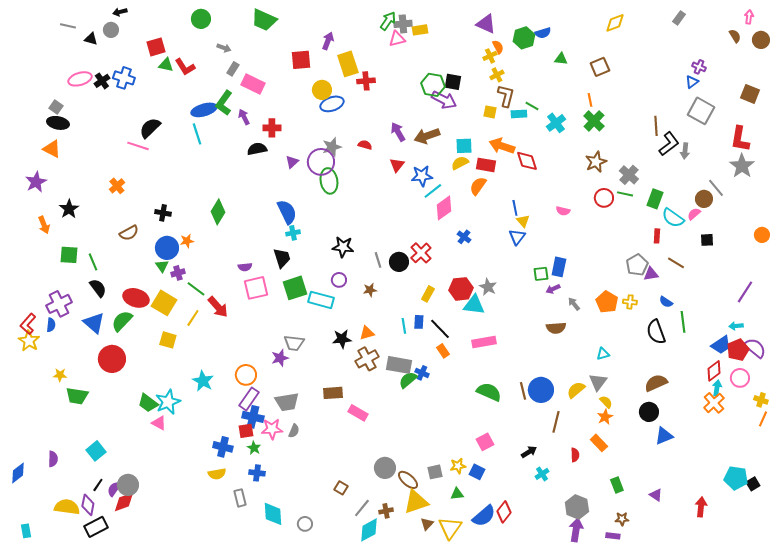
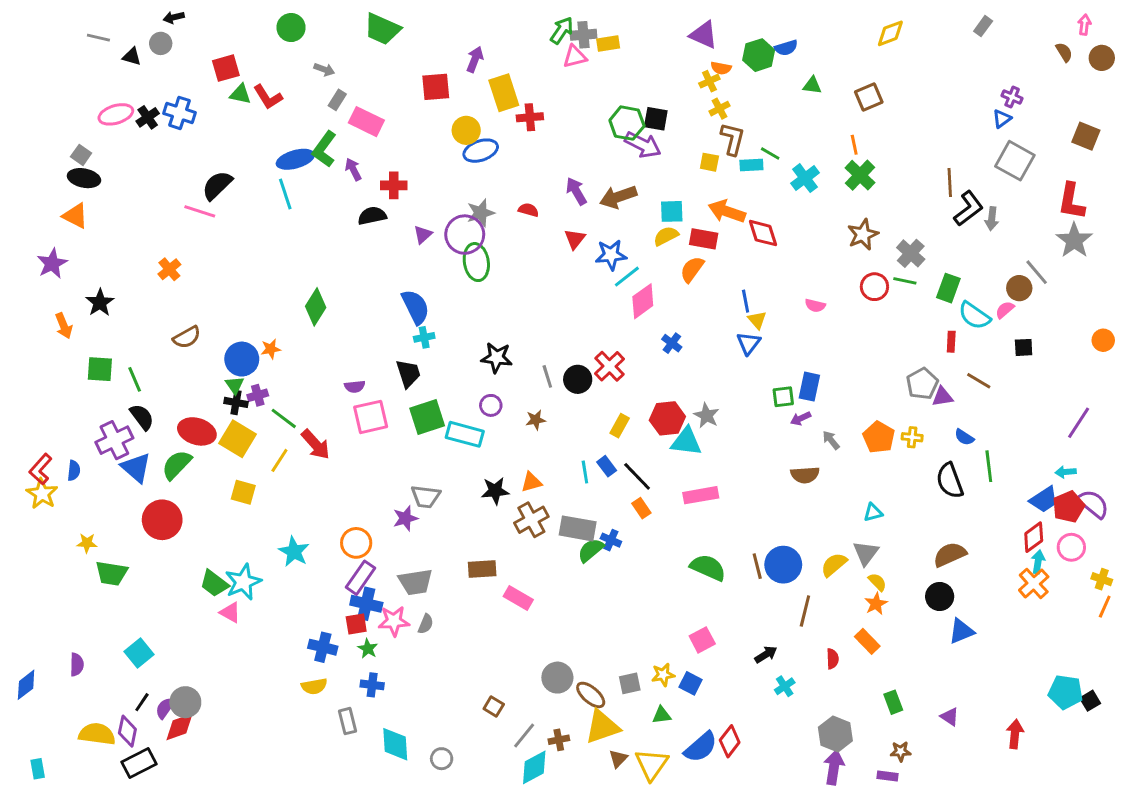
orange semicircle: (498, 47) -> (721, 68), turned 128
black cross: (163, 213) -> (236, 402), moved
purple cross: (59, 304) -> (114, 440), moved
blue rectangle: (419, 322) -> (607, 466), turned -40

